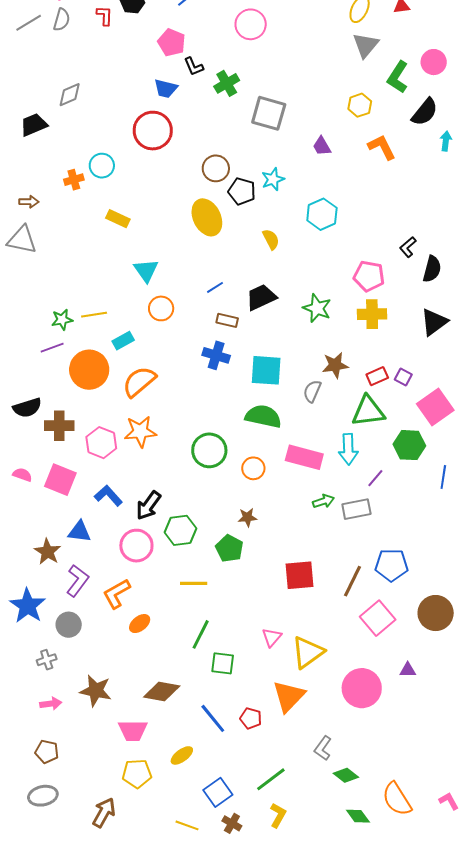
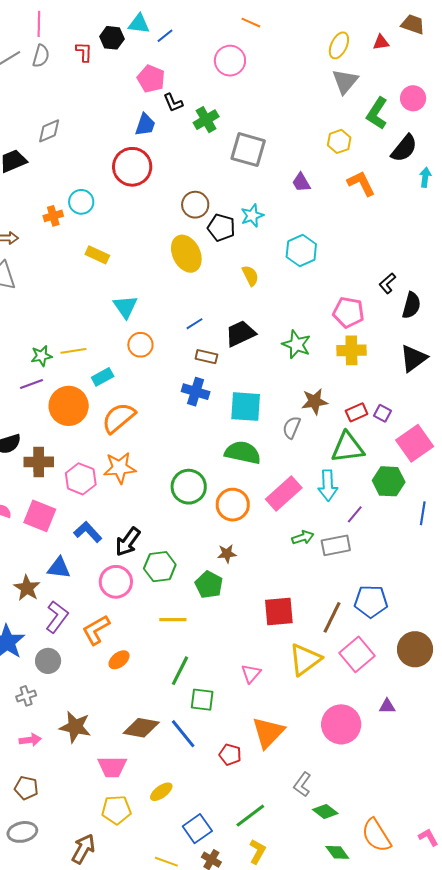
blue trapezoid: (166, 88) -> (145, 125), turned -85
pink rectangle: (304, 457) -> (284, 494), turned -57
orange circle: (253, 468) -> (233, 505), size x1.4
yellow triangle: (308, 652) -> (305, 659), moved
blue line: (213, 718) -> (183, 734), moved

